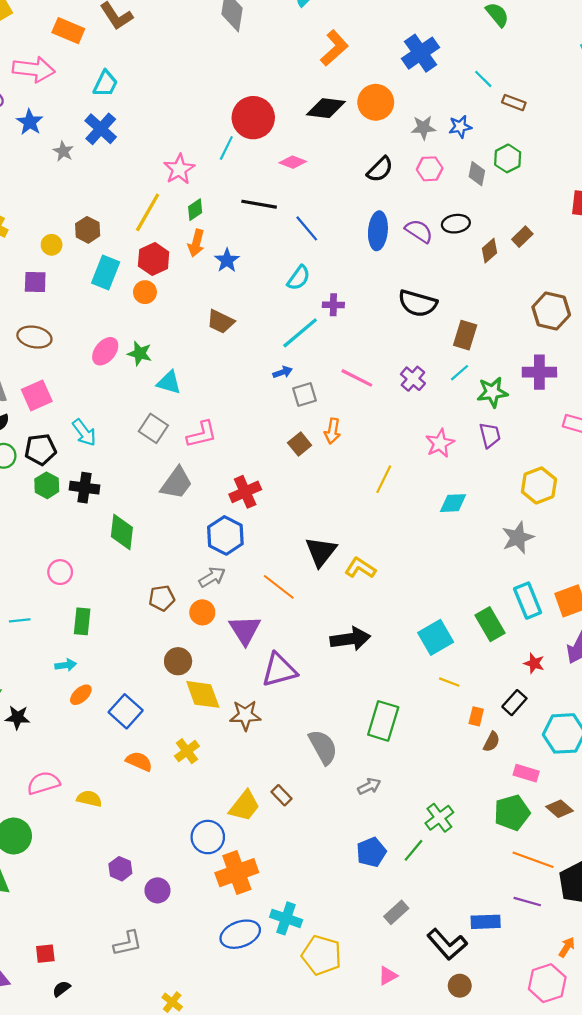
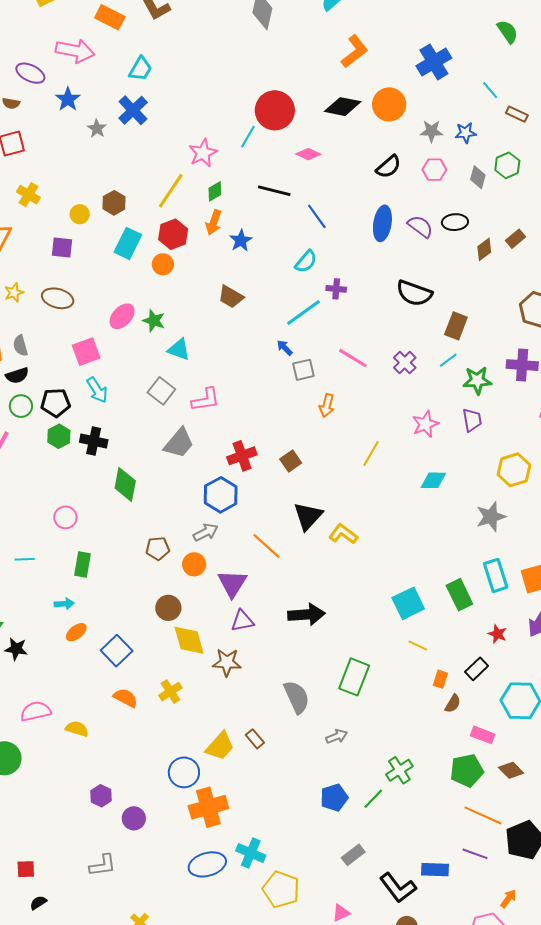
blue arrow: (283, 372) -> (285, 348), turned -120
pink square: (37, 395) -> (86, 352), moved
brown square: (300, 444) -> (291, 461), moved
black arrow: (350, 639) -> (306, 615), moved
purple triangle: (279, 670) -> (242, 621), moved, size x0.7

